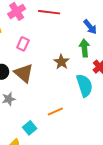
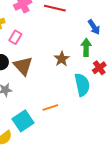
pink rectangle: (23, 44) -> (15, 37), moved
cyan square: (30, 128) -> (23, 121), size x1.5

